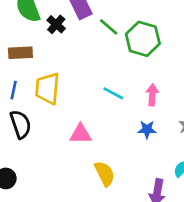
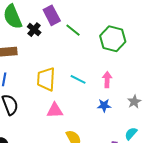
green hexagon: (143, 39) -> (113, 39), moved
yellow trapezoid: (47, 88) -> (46, 79), moved

